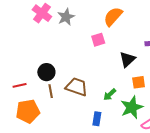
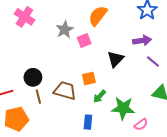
gray star: (66, 17) -> (65, 30), moved
orange square: (139, 82) -> (89, 79), moved
green star: (132, 107) -> (123, 108), turned 30

